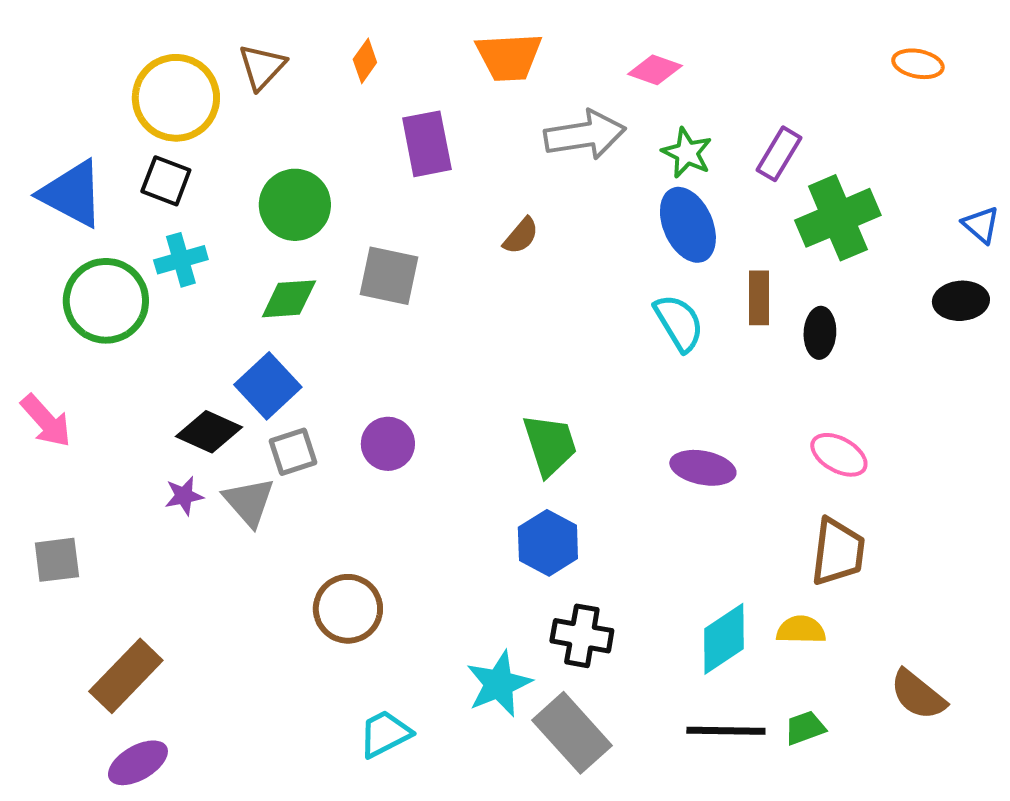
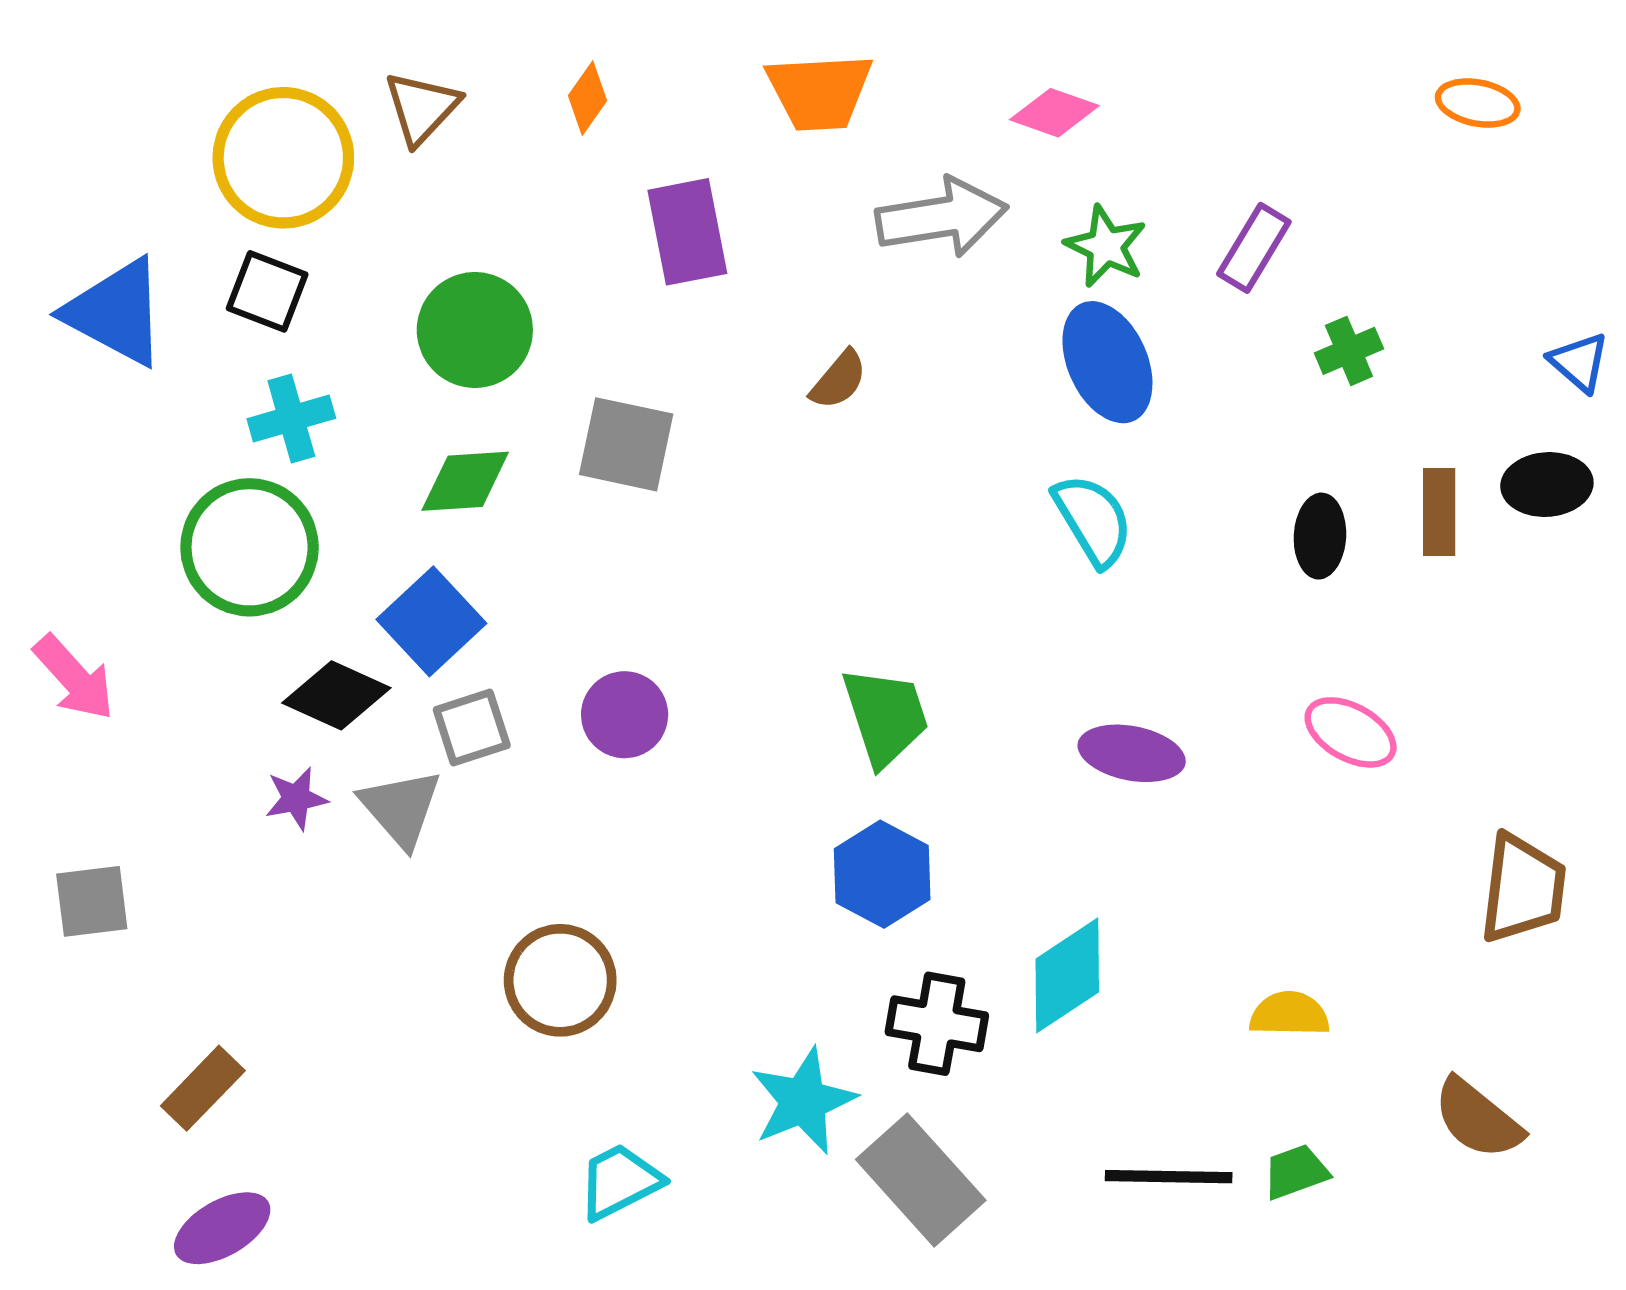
green cross: (838, 218) -> (1349, 351), size x0.5
brown rectangle: (759, 298) -> (1439, 512), moved
green circle: (106, 301) -> (250, 547), moved
brown trapezoid: (838, 552) -> (1523, 889), moved
cyan diamond: (724, 639) -> (1067, 975), moved
brown rectangle: (126, 676) -> (203, 1088), size x0.7

